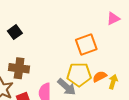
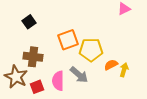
orange square: (86, 44) -> (68, 40), moved
yellow pentagon: (79, 74) -> (91, 50), moved

